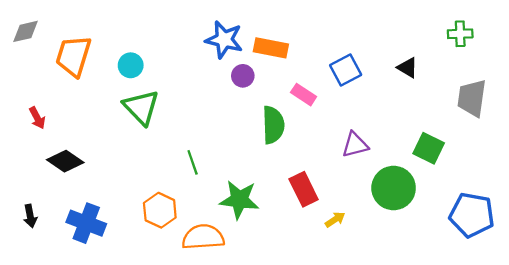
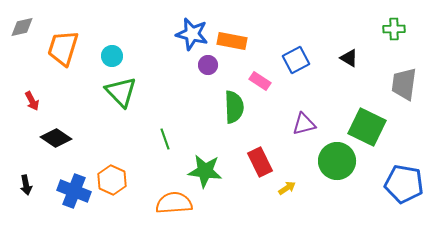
green square: (429, 148) -> (367, 127), size x1.4
orange hexagon: (160, 210) -> (112, 180), moved

